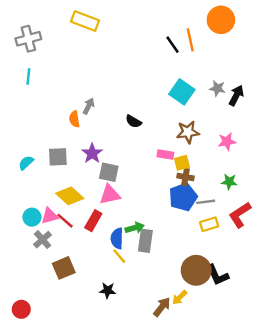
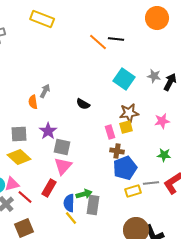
orange line: (190, 40) -> (98, 42), moved, turned -36
black line: (172, 45) -> (116, 39), turned -49
pink rectangle: (165, 155) -> (110, 132), turned 64
yellow square: (182, 163) -> (126, 127), moved
brown cross: (185, 177) -> (117, 151), moved
pink triangle: (110, 195) -> (63, 166), turned -36
yellow diamond: (70, 196) -> (19, 157), moved
gray line: (206, 202) -> (151, 183), moved
red line: (65, 221) -> (25, 197), moved
yellow rectangle: (209, 224) -> (133, 191), moved

